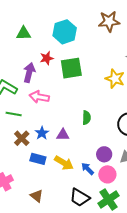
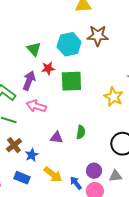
brown star: (109, 21) -> (98, 36), moved
green triangle: (24, 33) -> (34, 49), moved, turned 42
blue star: (42, 133) -> (32, 155), moved
purple triangle: (63, 135) -> (57, 138), moved
blue rectangle: (38, 159) -> (22, 178), moved

